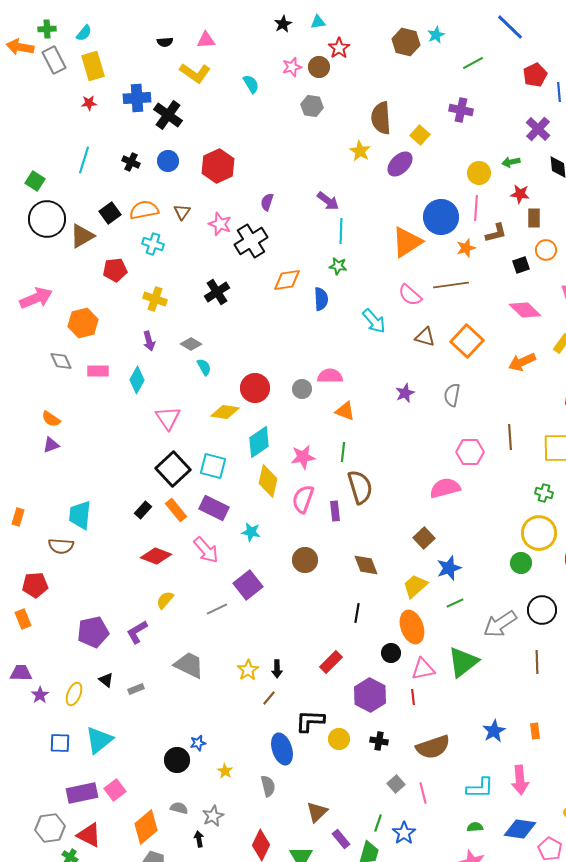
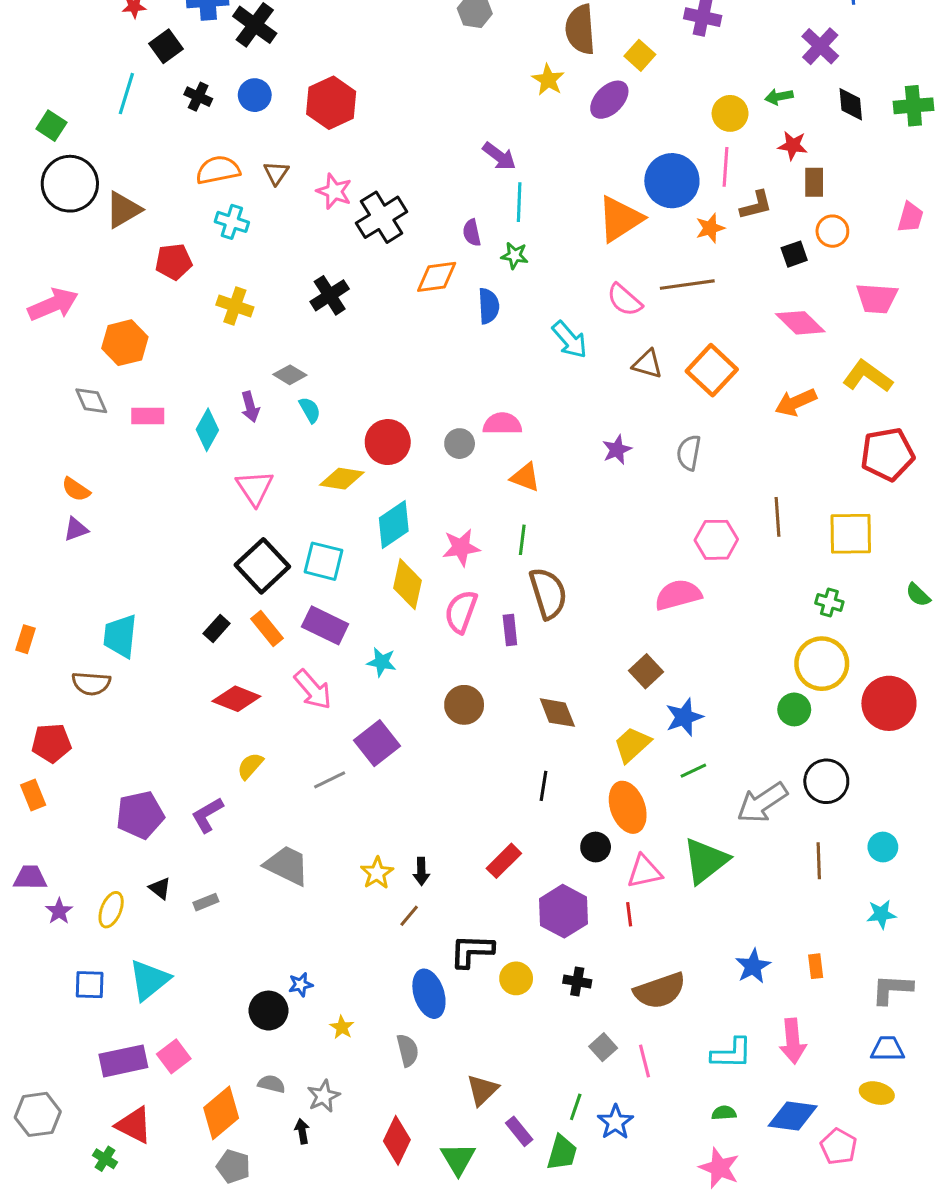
purple semicircle: (267, 202) -> (472, 233), moved, turned -30
black square: (110, 213) -> (166, 46), moved
purple arrow: (149, 341) -> (250, 407), moved
gray hexagon: (50, 828) -> (38, 1114), moved

